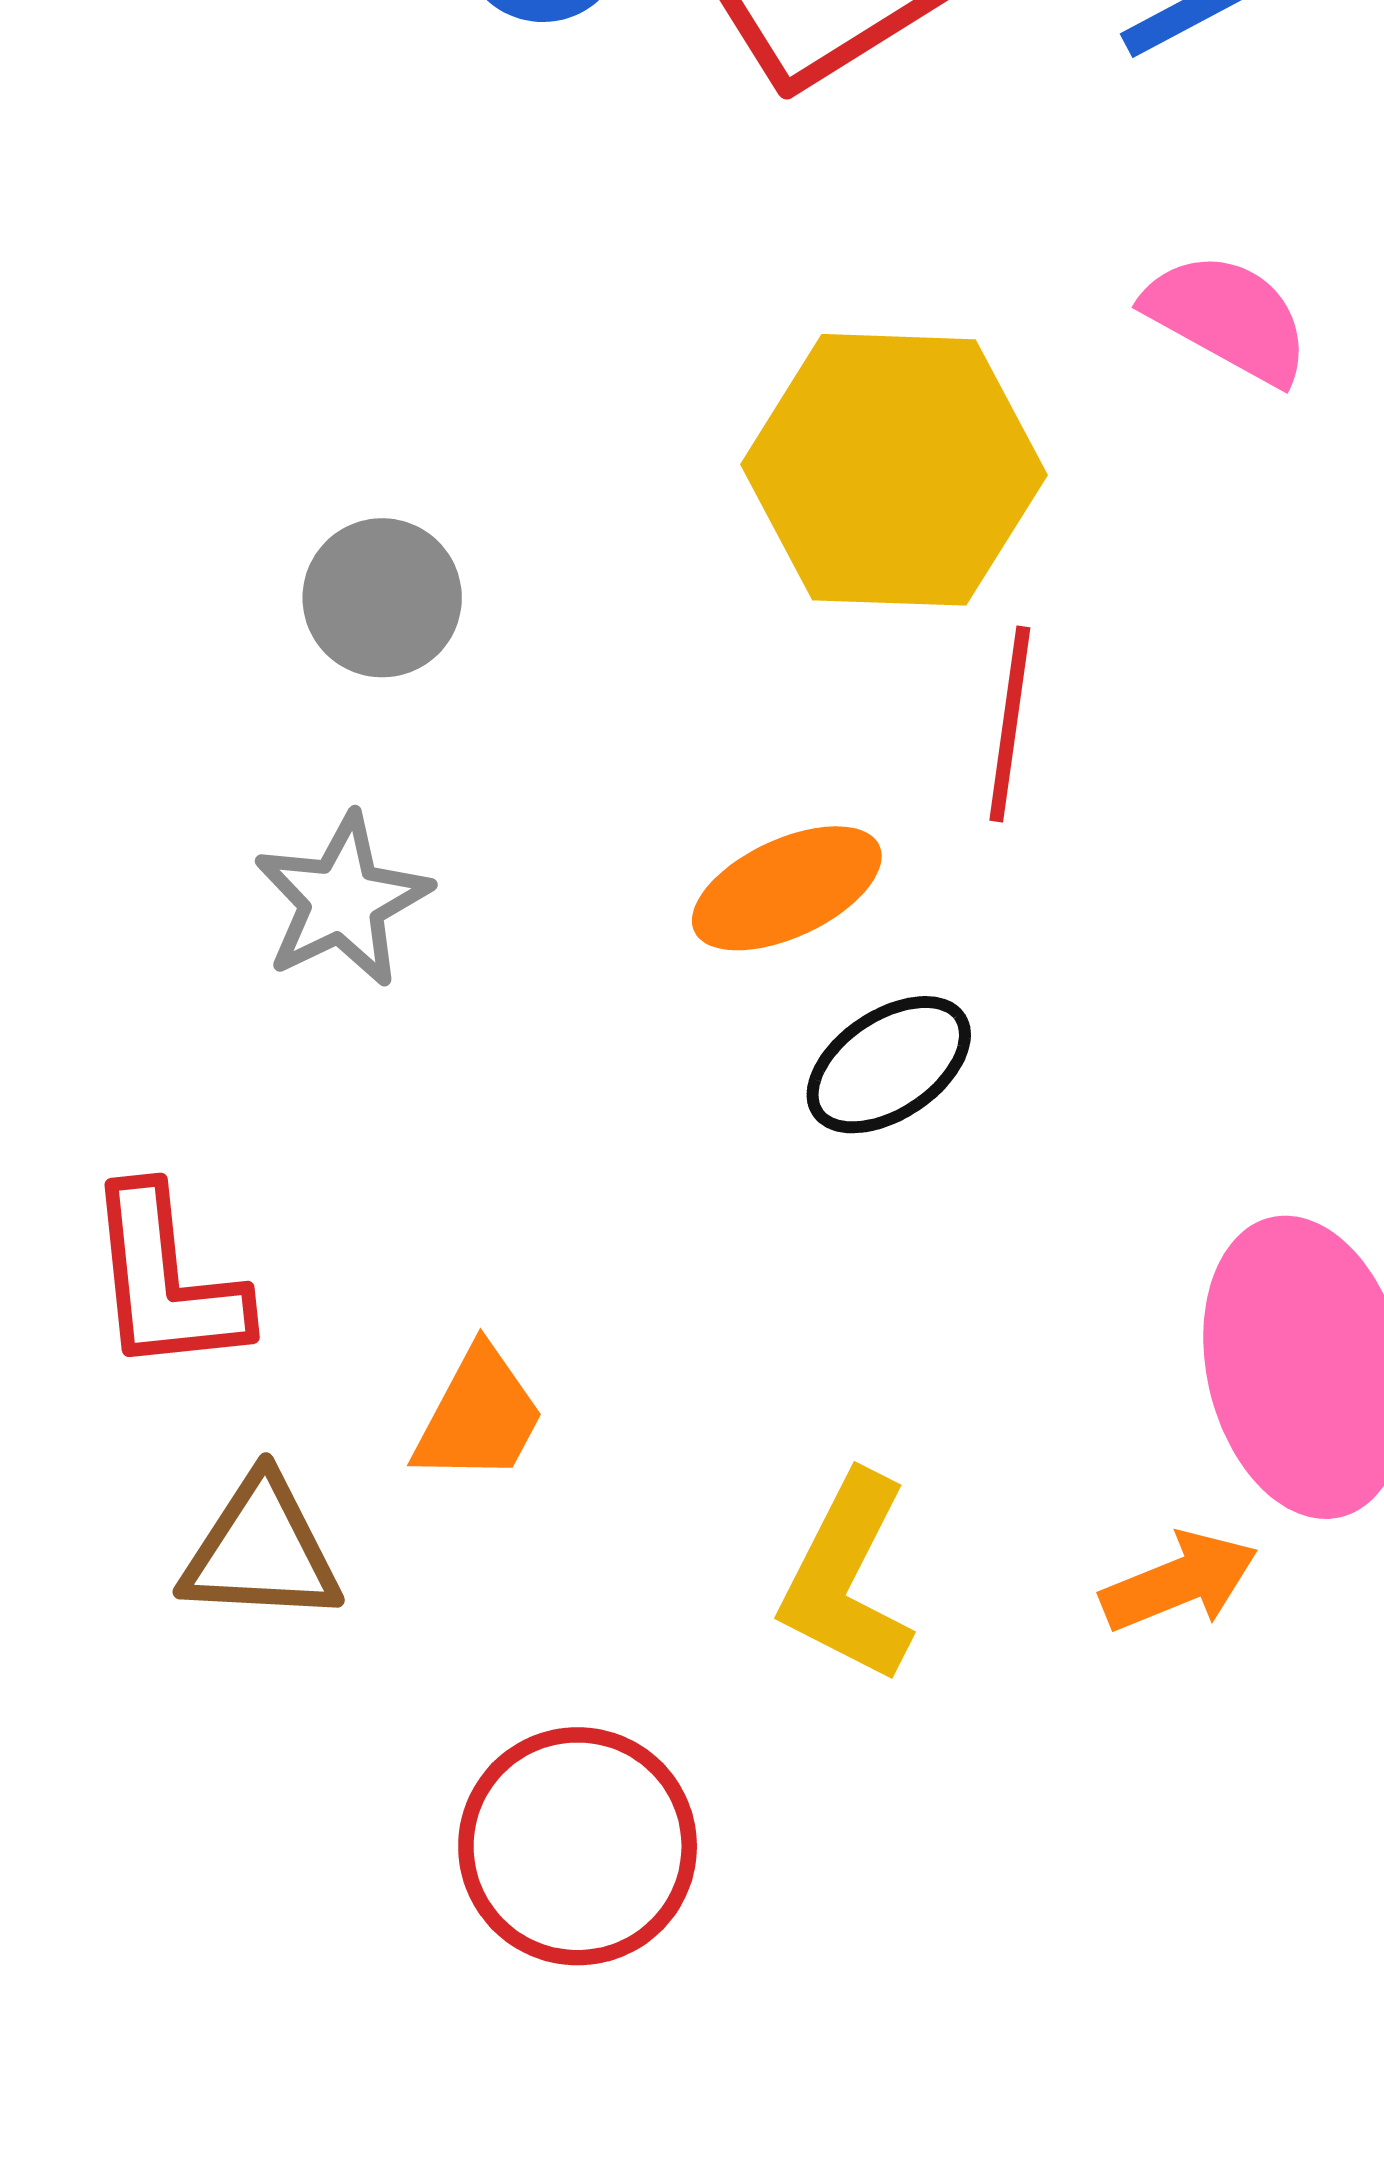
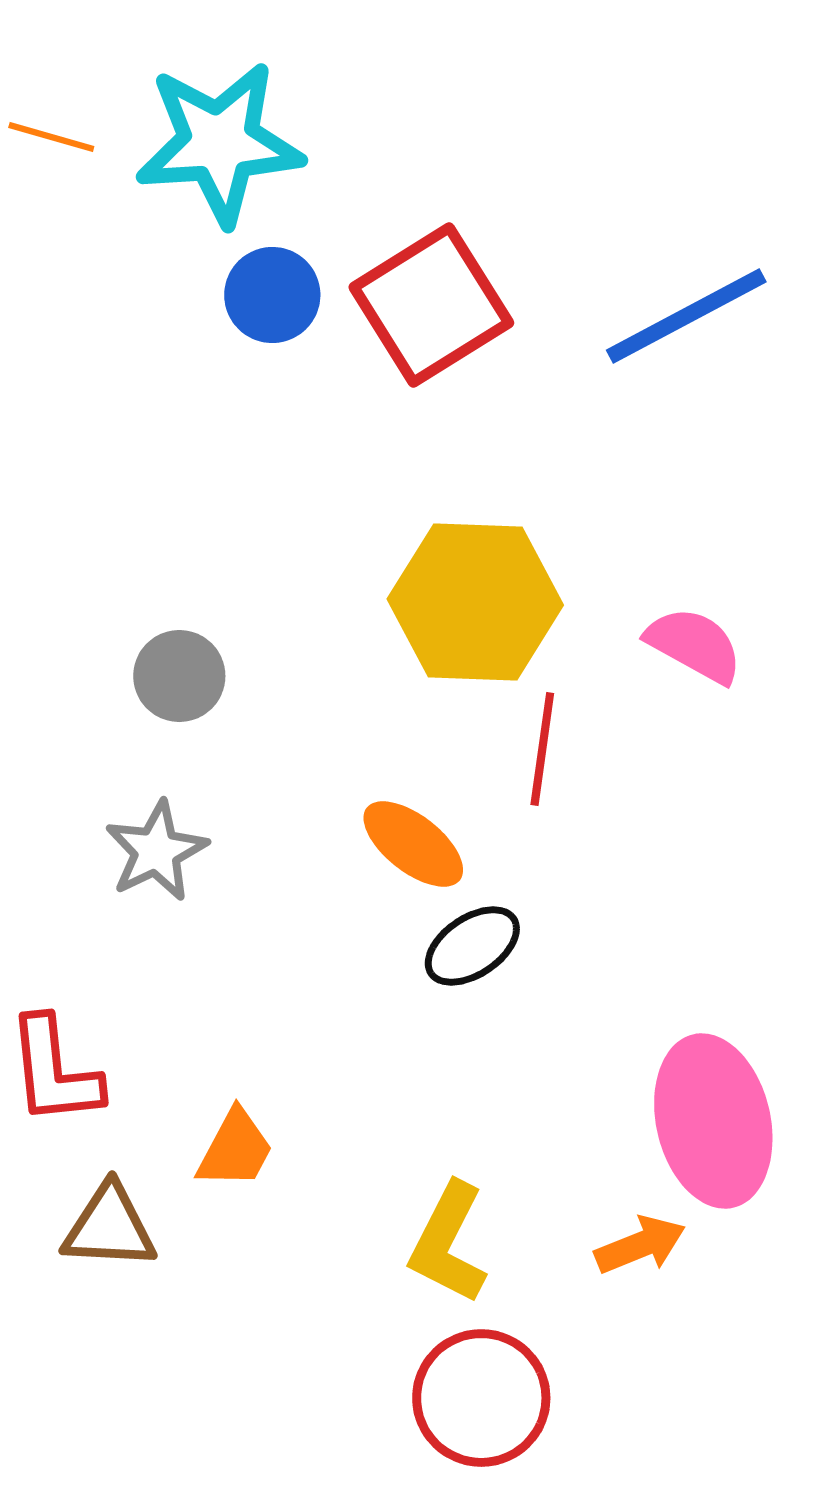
pink semicircle: (1228, 318) -> (694, 645), moved
orange ellipse: (787, 888) -> (413, 844), turned 63
red circle: (578, 1846) -> (481, 1398), moved

